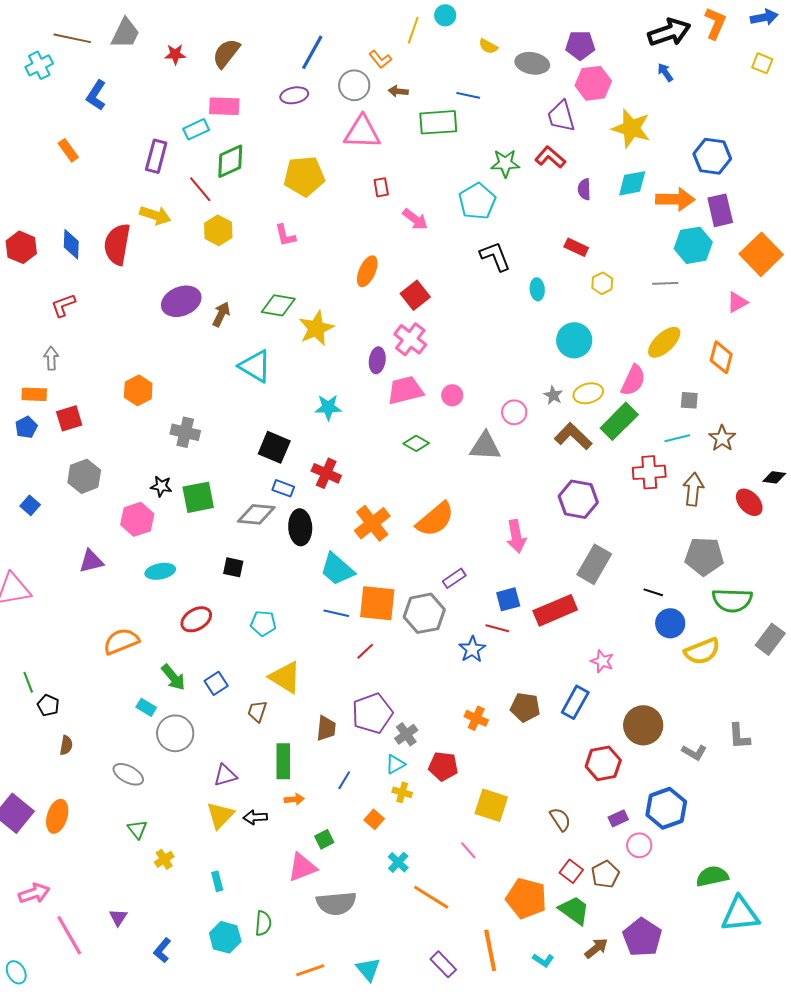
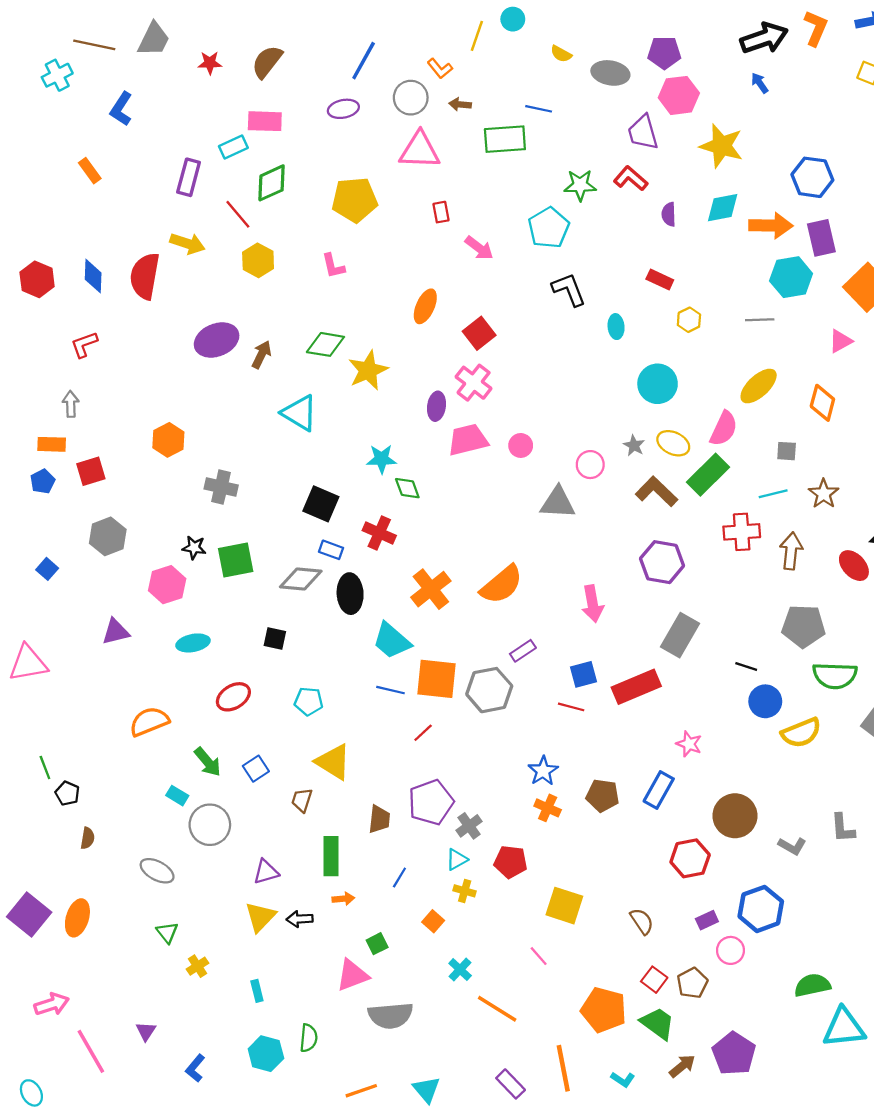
yellow ellipse: (588, 393) -> (673, 443), turned 40
green diamond: (416, 443) -> (407, 488), moved, turned 40
blue star: (472, 649) -> (543, 771), moved

